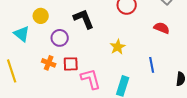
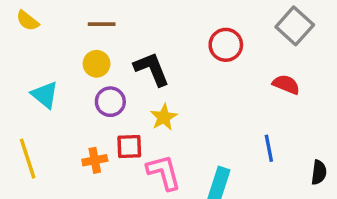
yellow circle: (41, 16) -> (97, 64), moved
yellow star: (118, 47) -> (164, 117), moved
orange cross: (49, 63) -> (95, 160), moved, turned -32

